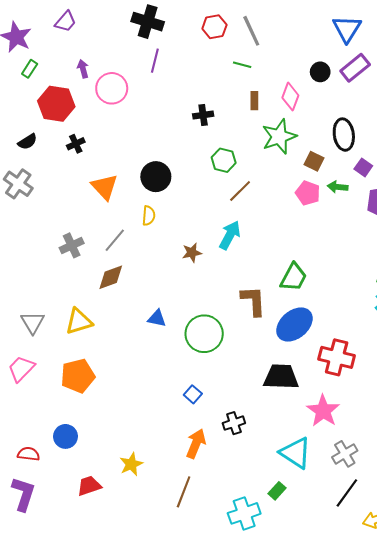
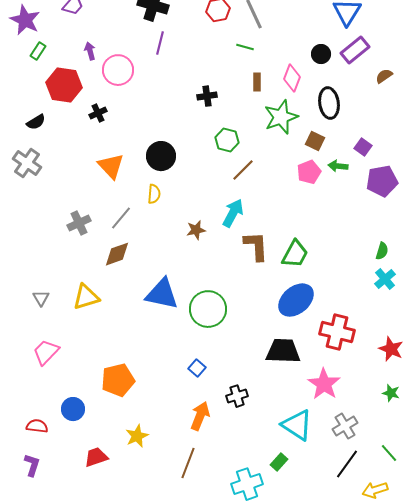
black ellipse: (344, 135) -> (329, 103), moved
black cross: (76, 144) -> (98, 113), moved
pink pentagon: (308, 193) -> (309, 172), turned 30
brown L-shape: (253, 301) -> (256, 246), moved
blue triangle: (157, 318) -> (162, 294), size x1.8
gray triangle: (33, 322) -> (41, 298), size x0.7
pink trapezoid: (21, 369) -> (46, 352), moved
orange pentagon: (78, 376) -> (118, 380), moved
purple L-shape: (23, 494) -> (32, 465), size x0.7

